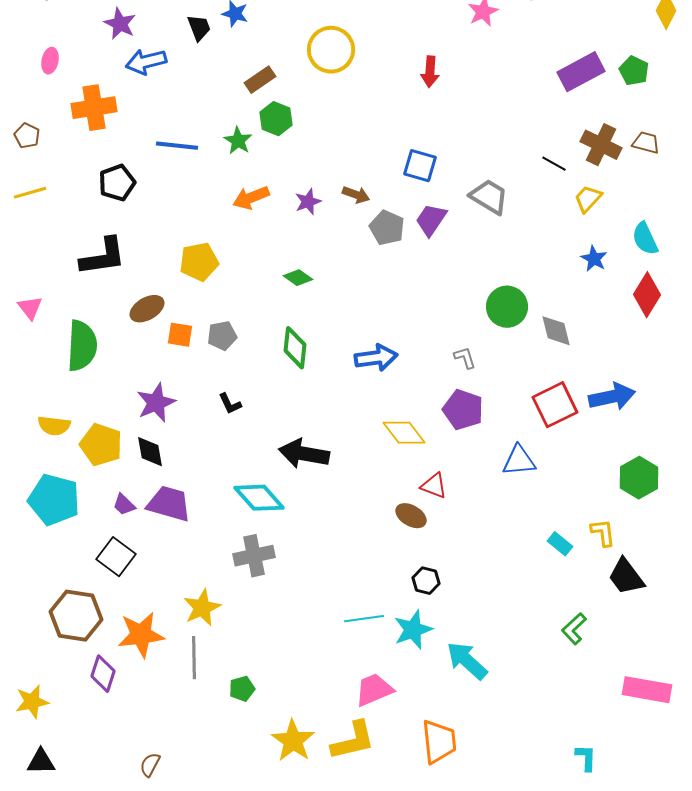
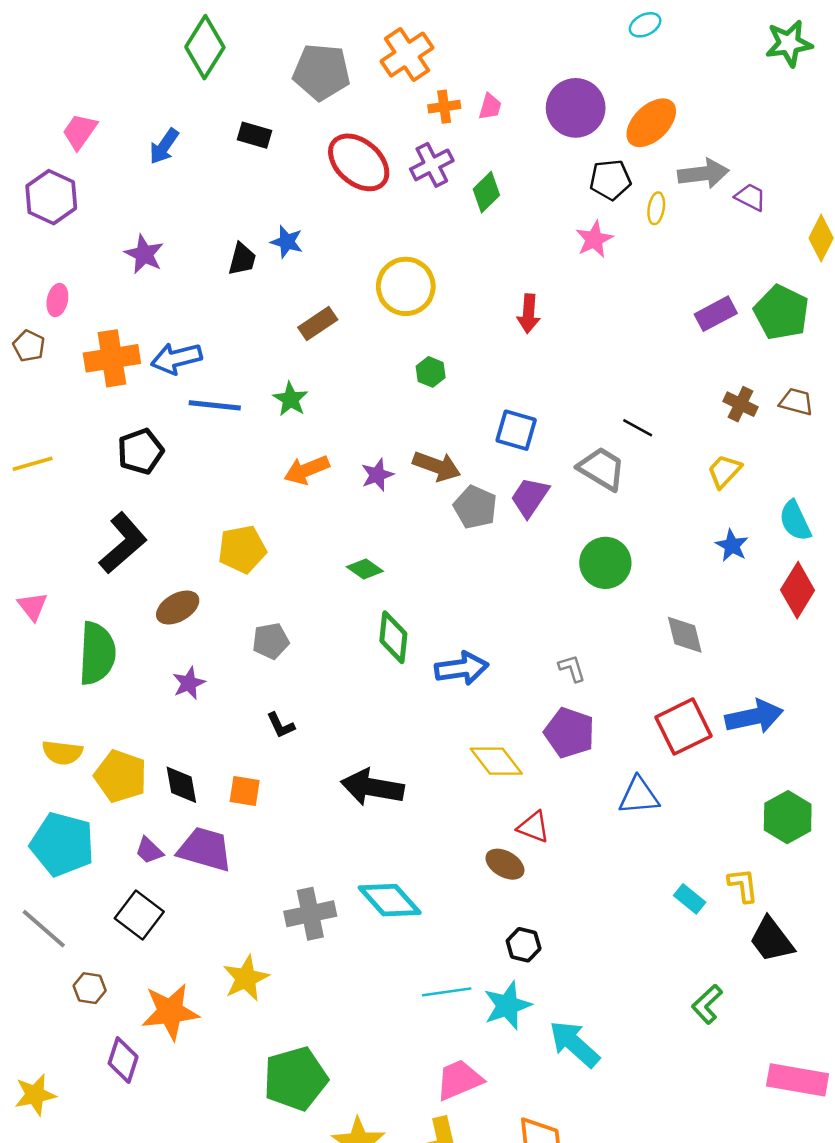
black trapezoid: (199, 28) -> (242, 259), turned 36
blue arrow: (146, 62) -> (176, 358), moved
green pentagon: (634, 71) -> (781, 312), size x1.5
purple rectangle: (581, 72) -> (716, 314), size x0.7
green hexagon: (276, 119) -> (431, 372), moved, size x0.7
brown pentagon: (27, 136) -> (29, 346), moved
brown cross: (601, 145) -> (741, 404), size x0.7
black line: (554, 164) -> (638, 428), moved
brown arrow: (356, 195) -> (437, 466), size x1.4
black L-shape: (103, 257) -> (123, 543), turned -33
green circle: (507, 307) -> (605, 563), moved
orange square: (180, 335) -> (245, 791), moved
green diamond: (295, 348) -> (393, 637), moved
purple star: (156, 403) -> (189, 683), moved, size x0.7
cyan diamond: (259, 498) -> (390, 900), moved
brown hexagon: (76, 616) -> (90, 988), size x0.5
gray line: (194, 658) -> (44, 929), moved, turned -48
green pentagon: (242, 689) -> (295, 1079), size x2.0

